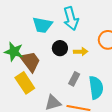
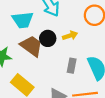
brown trapezoid: (30, 61) -> (31, 46), moved

